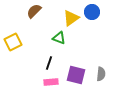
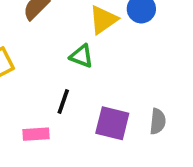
pink rectangle: (51, 82) -> (36, 134), moved

